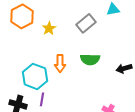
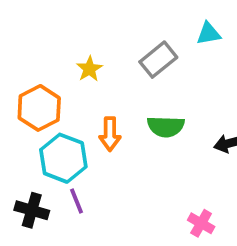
orange hexagon: (22, 16) -> (39, 108), moved
purple line: (42, 99) -> (76, 201), turned -32

